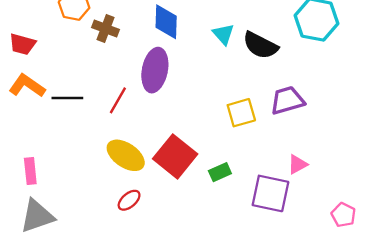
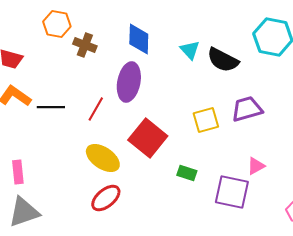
red square: (175, 156) -> (148, 138), moved
green rectangle: (220, 172) -> (187, 173), turned 42
red ellipse: (129, 200) -> (106, 198), size x1.4

